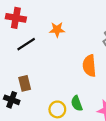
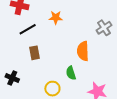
brown rectangle: (25, 83) -> (35, 53), moved
green semicircle: (77, 103) -> (71, 73), moved

